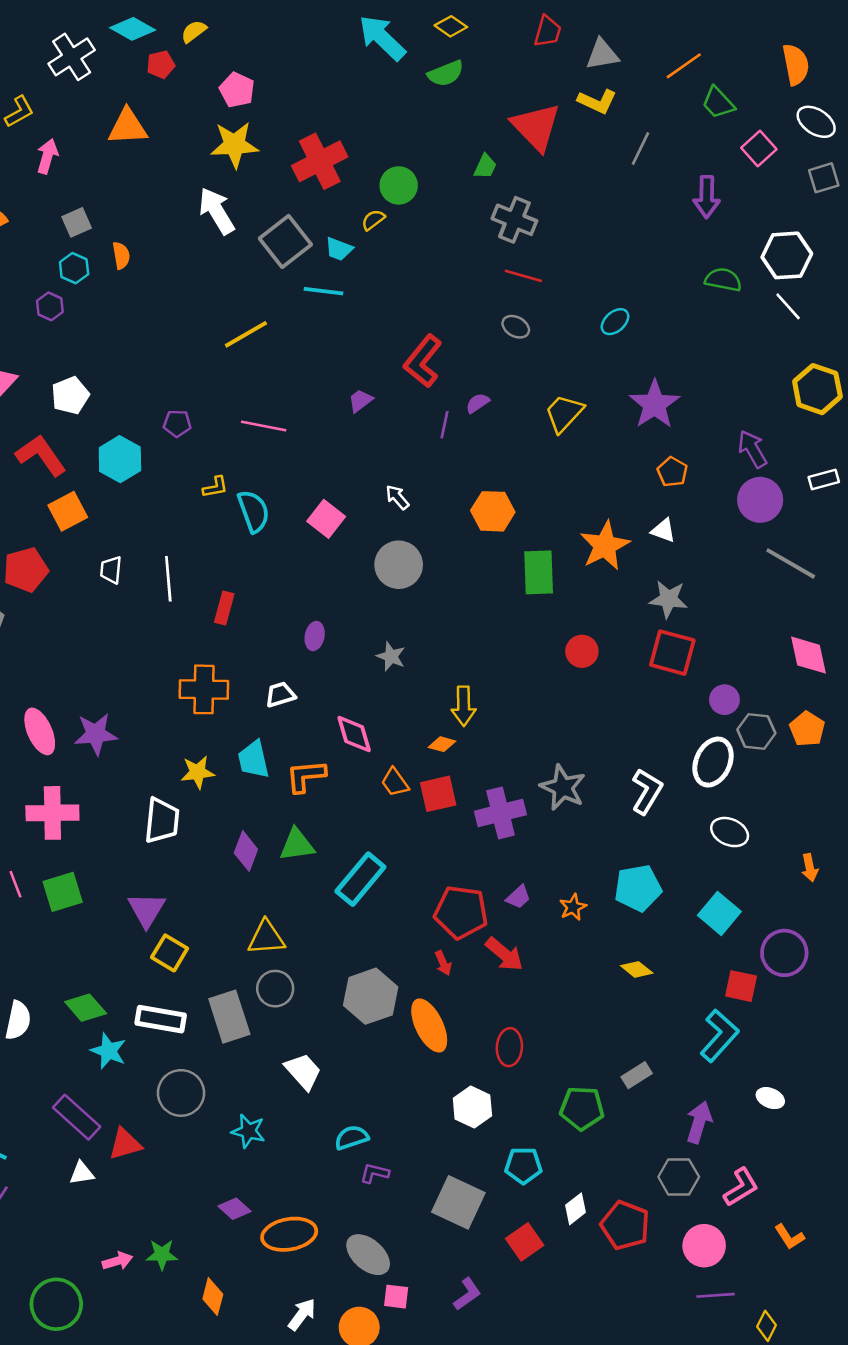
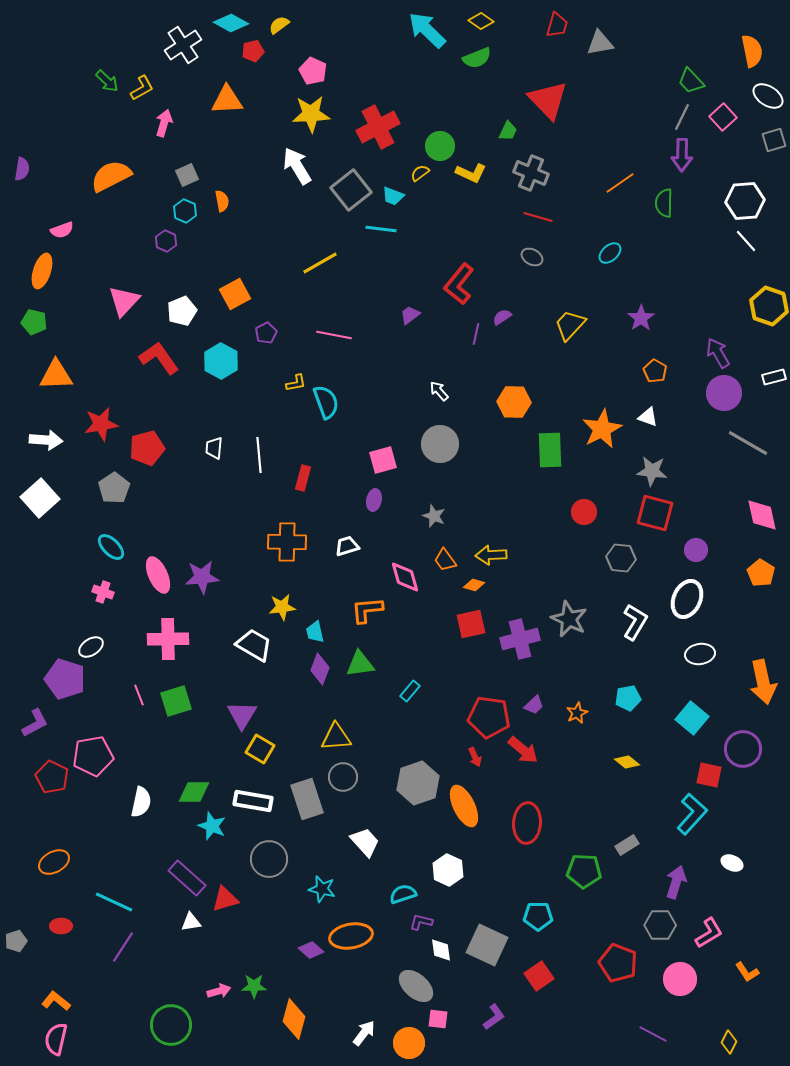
orange line: (684, 66) -> (620, 183), moved
yellow L-shape: (597, 101) -> (471, 173), moved
gray line: (640, 149) -> (682, 117), moved
green semicircle: (723, 280) -> (664, 203), moved, turned -100
purple star: (654, 404) -> (641, 318), size x0.7
purple pentagon: (177, 423) -> (266, 333), turned -30
orange square: (68, 511) -> (235, 294), moved
pink square: (326, 519) -> (383, 460), moved, turned 36
yellow arrow: (464, 706) -> (491, 555), turned 88
gray hexagon: (756, 731) -> (621, 558), moved
cyan trapezoid: (254, 759) -> (315, 632), moved, size x0.7
orange trapezoid: (395, 782) -> (445, 560), moved
white trapezoid: (162, 821) -> (254, 645), turned -66
white ellipse: (730, 832) -> (700, 654), turned -32
orange arrow: (810, 868) -> (763, 682), size x2.0
cyan rectangle: (360, 879) -> (410, 691), size x0.5
cyan pentagon: (638, 888) -> (628, 698), size x0.7
green diamond: (86, 1008) -> (194, 792), turned -48
red ellipse: (509, 1047) -> (527, 823), size x1.4
white hexagon: (472, 1107) -> (448, 870), moved
white diamond: (576, 1209) -> (441, 950), moved, turned -60
orange ellipse: (289, 1234) -> (351, 936), moved
purple line: (716, 1295) -> (653, 1034), moved, turned 32
orange diamond: (213, 1297) -> (294, 1019), size x1.4

